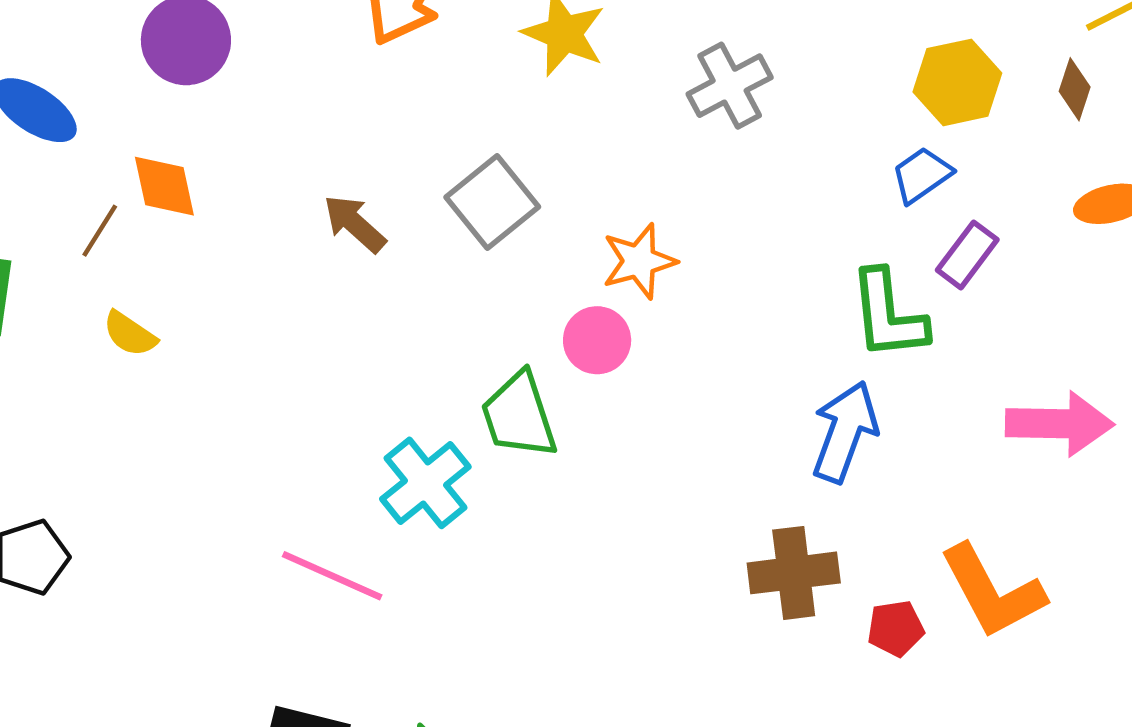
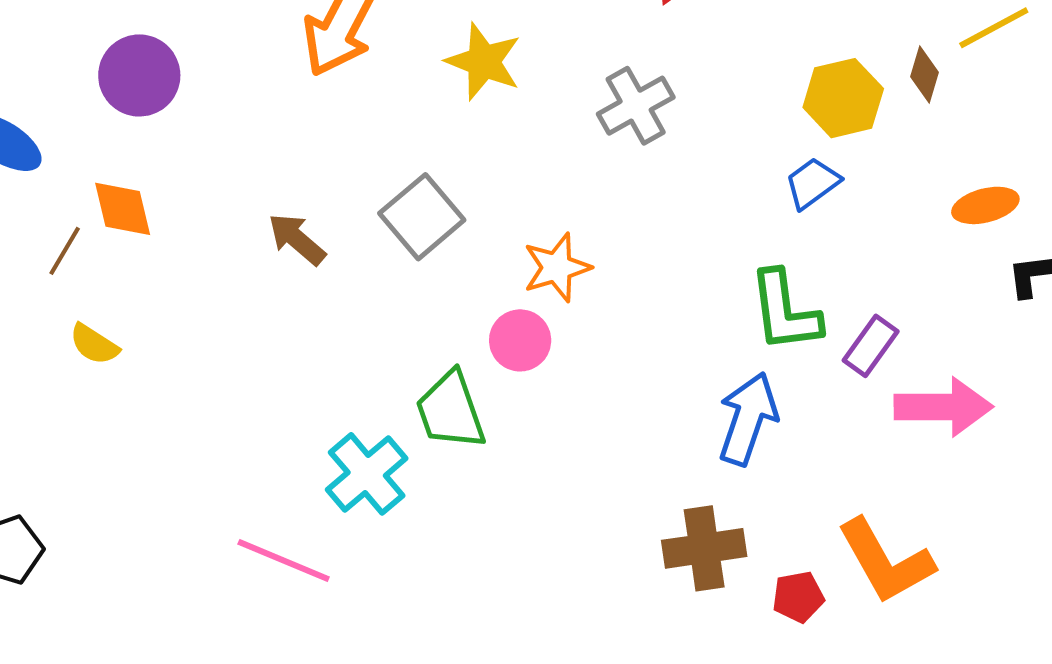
brown diamond: (1075, 89) -> (924, 75), moved
purple rectangle: (967, 255) -> (871, 346), moved

